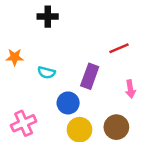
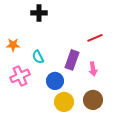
cyan semicircle: (46, 72) -> (38, 57), turned 48
pink arrow: (130, 89) -> (93, 69), moved
pink cross: (24, 123) -> (20, 76), moved

